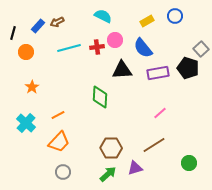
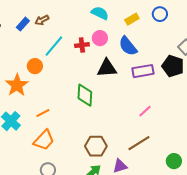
cyan semicircle: (103, 16) -> (100, 13), moved
cyan line: (69, 48) -> (54, 46), turned -35
orange circle: (26, 52) -> (35, 66), moved
orange star: (32, 87) -> (17, 85), size x1.6

